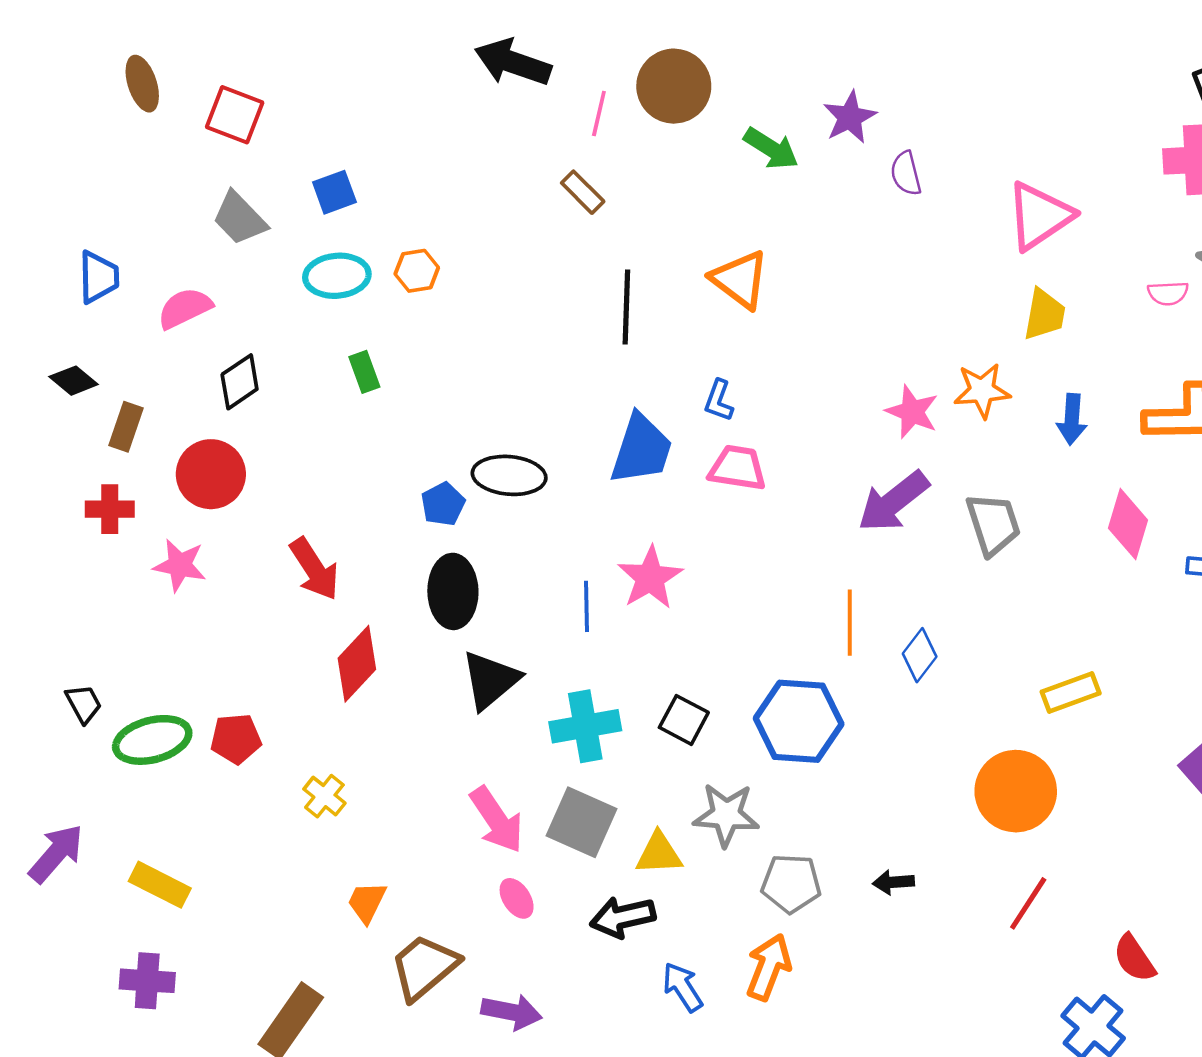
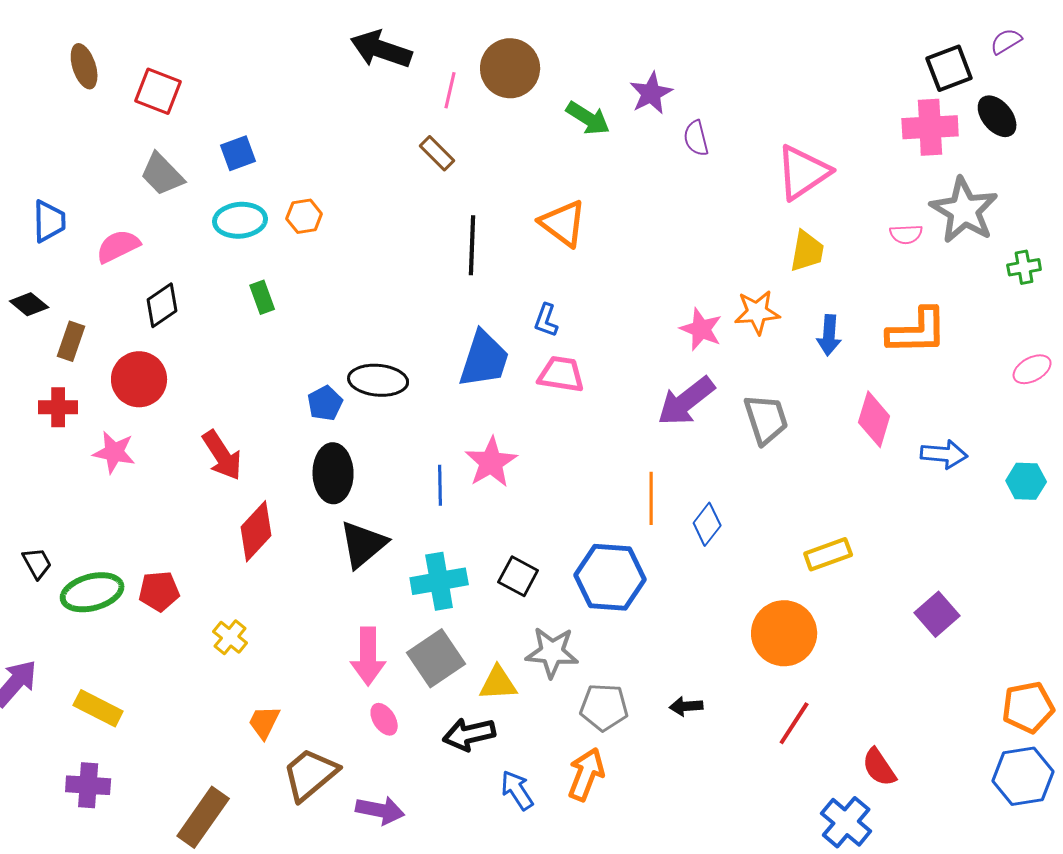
pink arrow: (497, 820) -> (368, 656), turned 34
gray square: (581, 822) -> (436, 658), turned 32

